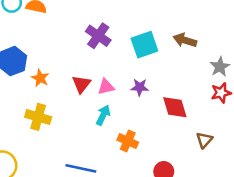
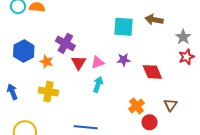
purple cross: (98, 36) -> (65, 43), moved
cyan square: (144, 45) -> (123, 27), turned 30
brown triangle: (204, 140) -> (170, 105), moved
orange cross: (128, 141) -> (136, 106), moved, turned 35

